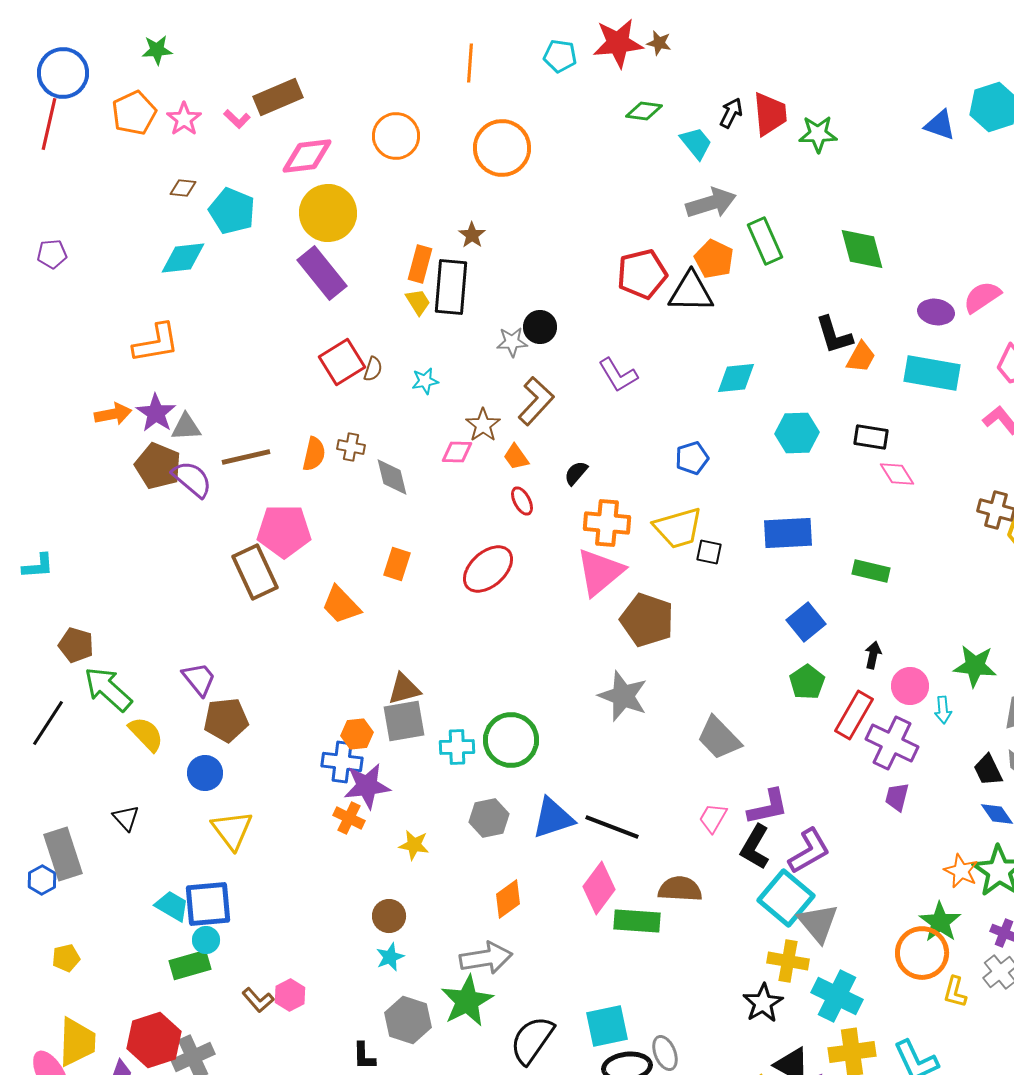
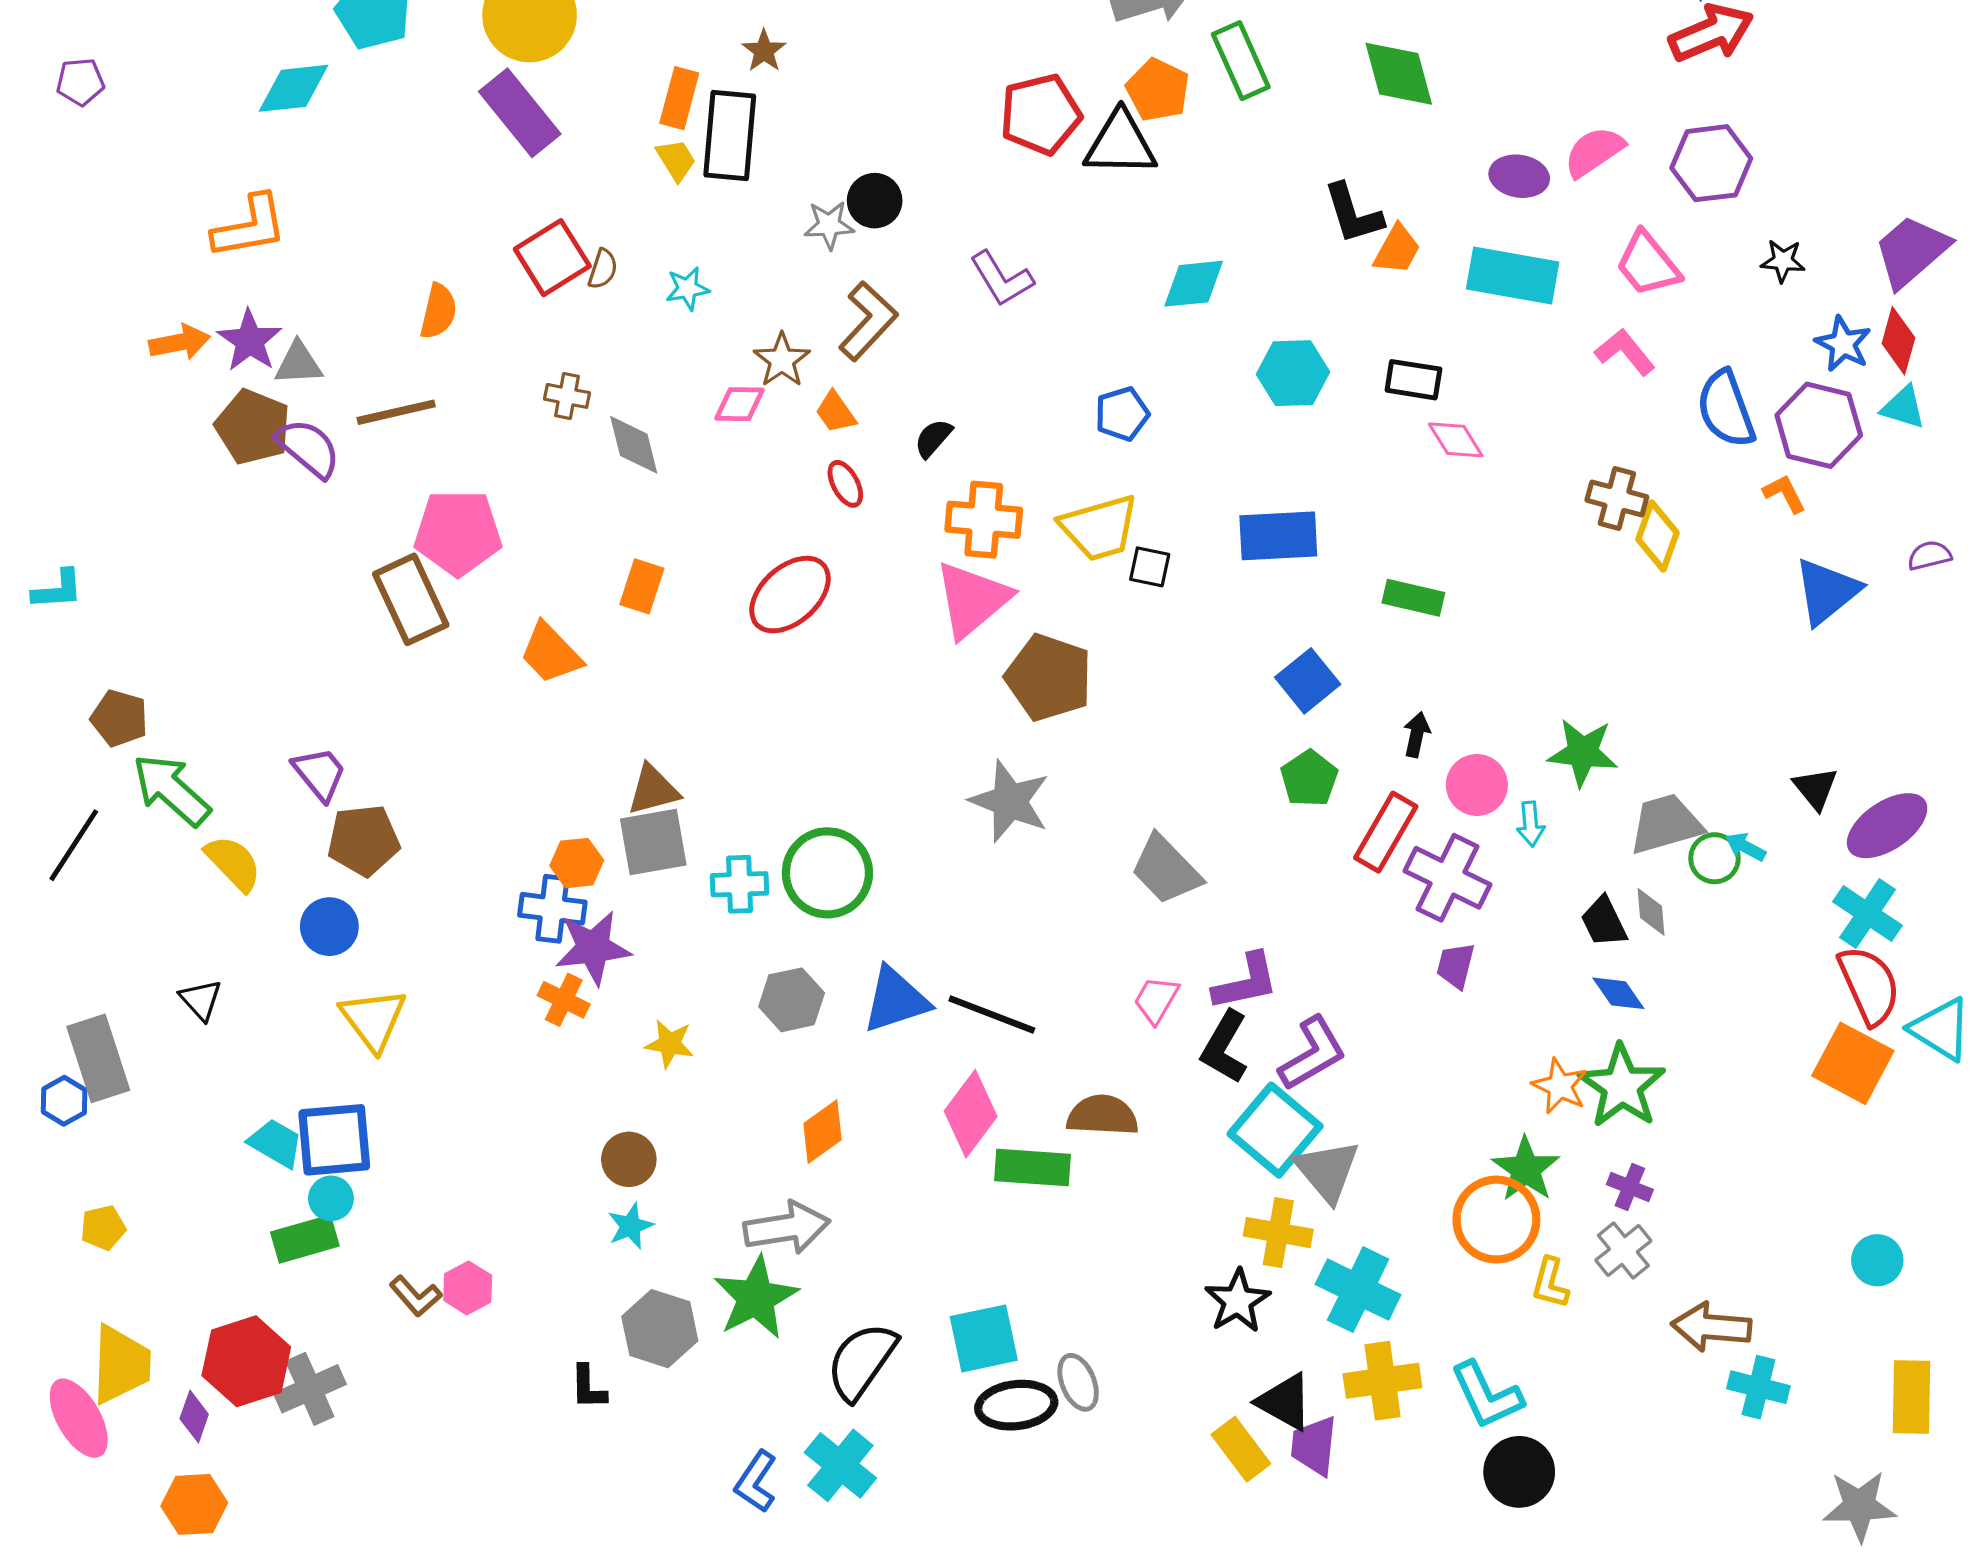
orange semicircle: (314, 454) -> (438, 311), moved

